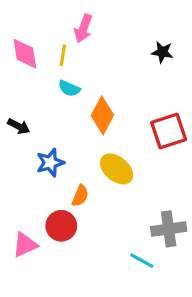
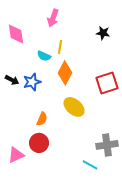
yellow line: (63, 55) -> (60, 47), moved
blue star: (50, 163) -> (32, 82), moved
orange semicircle: (80, 196) -> (42, 119), moved

